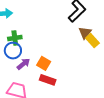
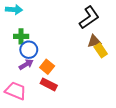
brown triangle: (85, 33) -> (94, 41), turned 32
blue circle: (13, 51) -> (29, 50), moved

